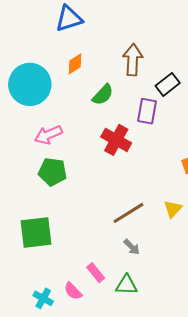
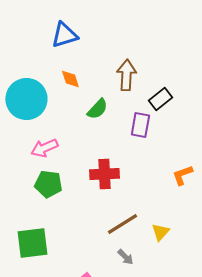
orange diamond: (75, 64) -> (70, 79), turned -75
red cross: (116, 140) -> (104, 174), moved, turned -32
yellow triangle: (173, 209) -> (160, 232), moved

